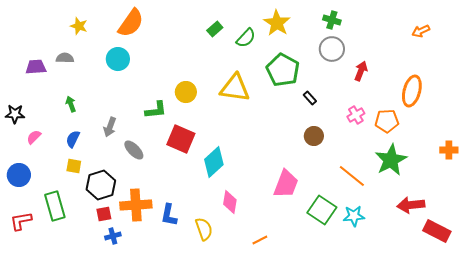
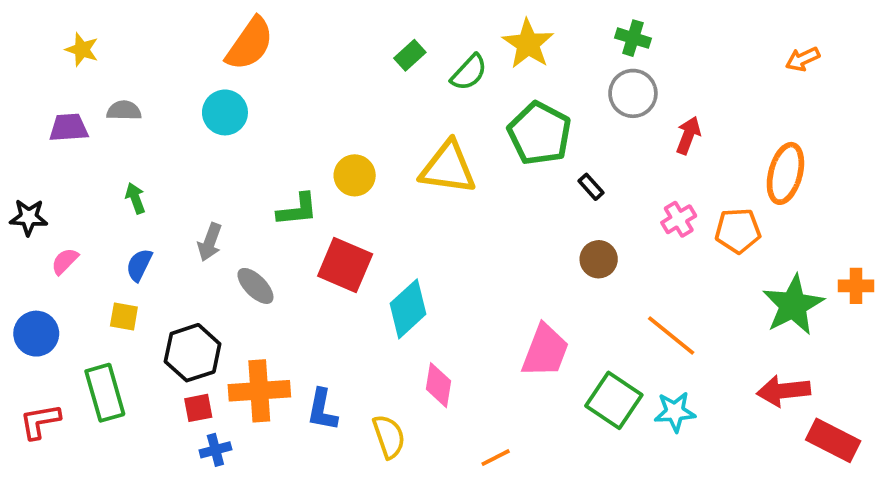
yellow star: (79, 26) -> (82, 50), moved
green star: (391, 160) -> (793, 305), moved
yellow square: (74, 166) -> (124, 316), moved

